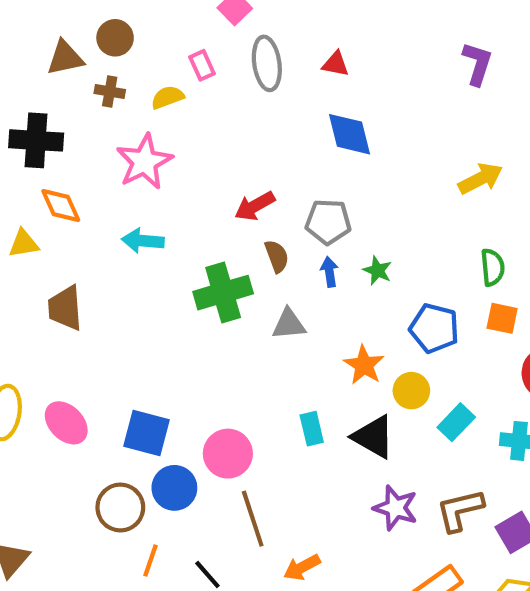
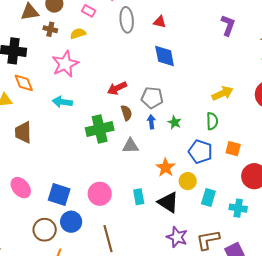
pink rectangle: (202, 65) -> (89, 11), moved, turned -40
yellow arrow: (481, 179) -> (223, 93), moved
green semicircle: (493, 267) -> (212, 121), moved
cyan rectangle: (456, 422) -> (208, 197), turned -30
pink circle: (228, 454) -> (100, 194), moved

